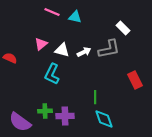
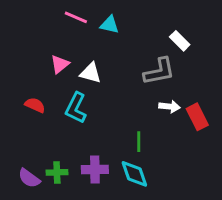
white arrow: (84, 52) -> (169, 107), moved, turned 32
red semicircle: (10, 58) -> (35, 105), moved
green cross: (45, 111) -> (57, 172), moved
cyan diamond: (104, 119) -> (134, 174), moved
purple semicircle: (20, 122) -> (29, 178), size x0.7

